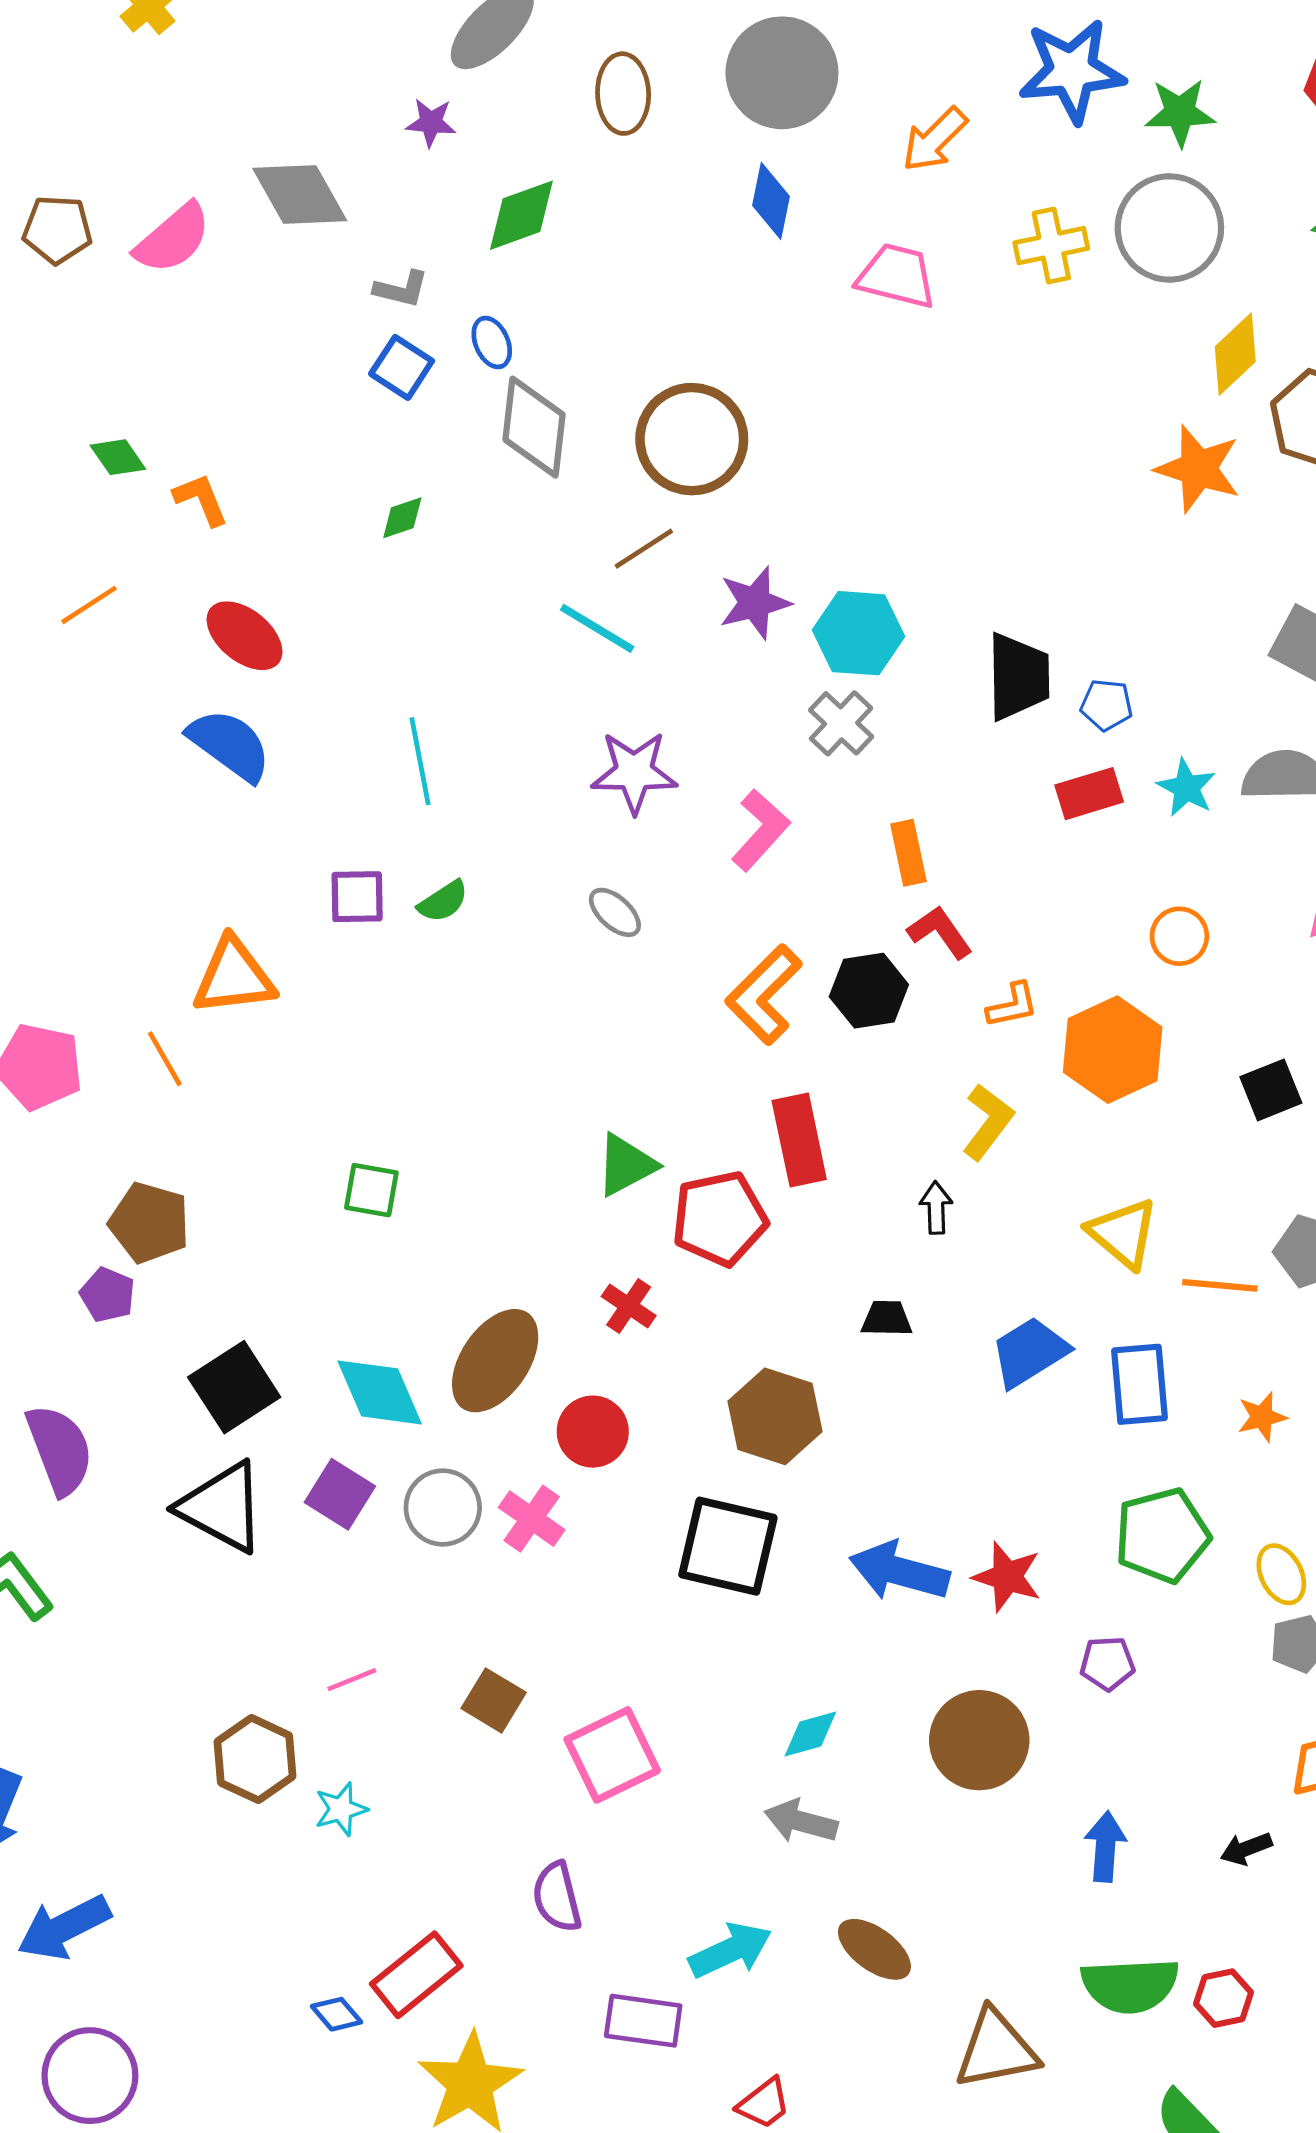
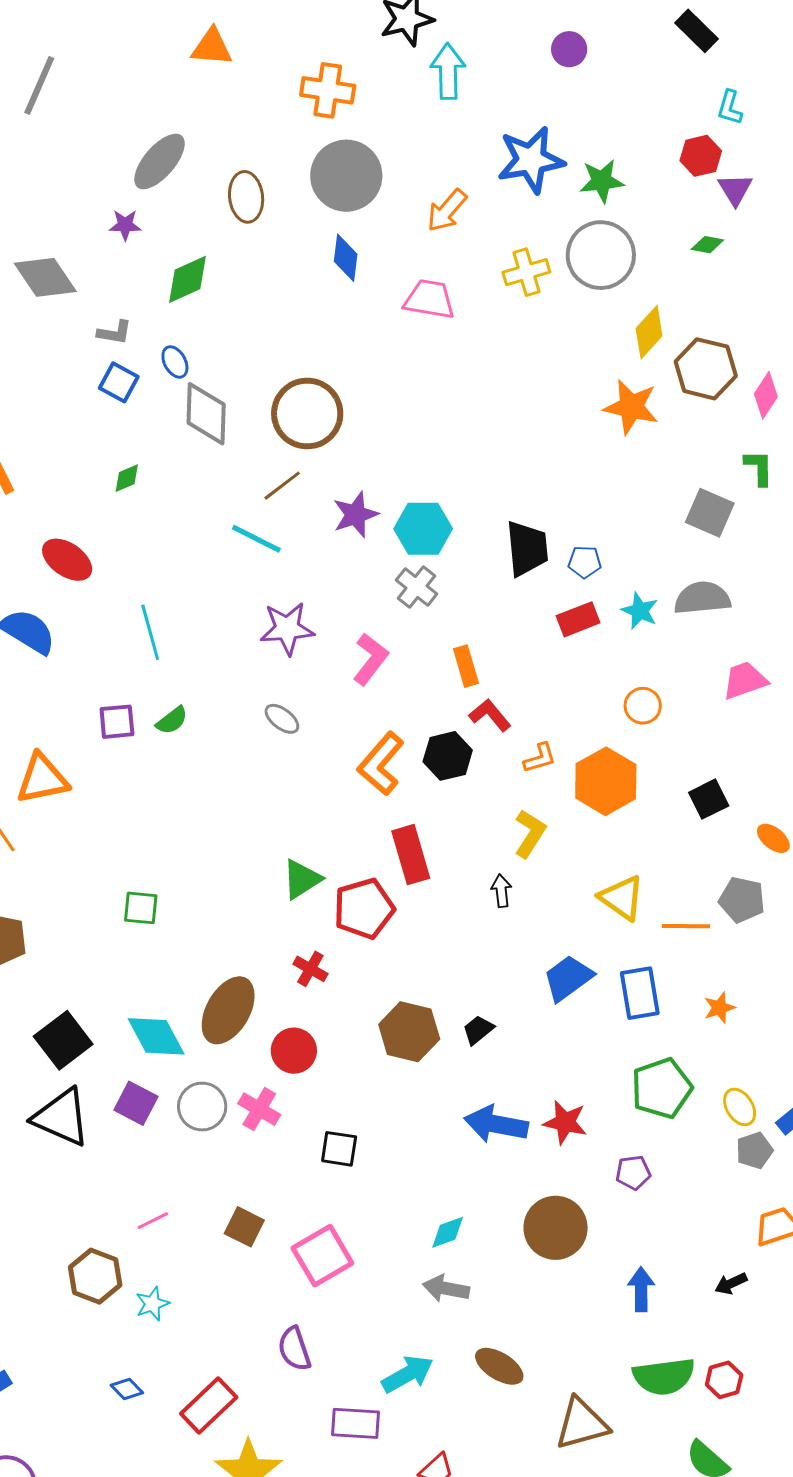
red ellipse: (244, 636) -> (67, 560), moved
black trapezoid: (887, 1319) -> (478, 1030), moved, turned -36
black square: (728, 1546) -> (339, 1149), moved, size x0.6
blue diamond: (336, 2014) -> (127, 1389), moved

